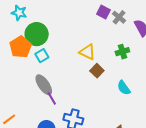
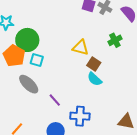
cyan square: (42, 56) -> (37, 60), turned -32
gray ellipse: (44, 85) -> (29, 84), moved
cyan semicircle: (124, 88) -> (95, 79), moved

